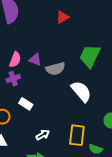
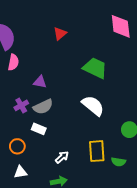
green trapezoid: (90, 56) -> (95, 68), turned 100
pink semicircle: (15, 60) -> (13, 62), moved
gray semicircle: (55, 69) -> (43, 107), moved

